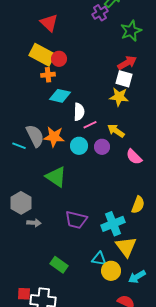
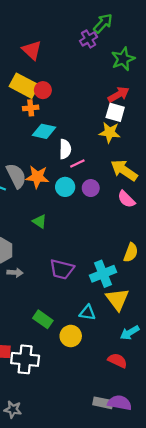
yellow arrow: (116, 131) -> (124, 170), moved, size x1.4
green triangle: (56, 177) -> (40, 221), size x0.6
yellow circle: (111, 271) -> (71, 336), moved

